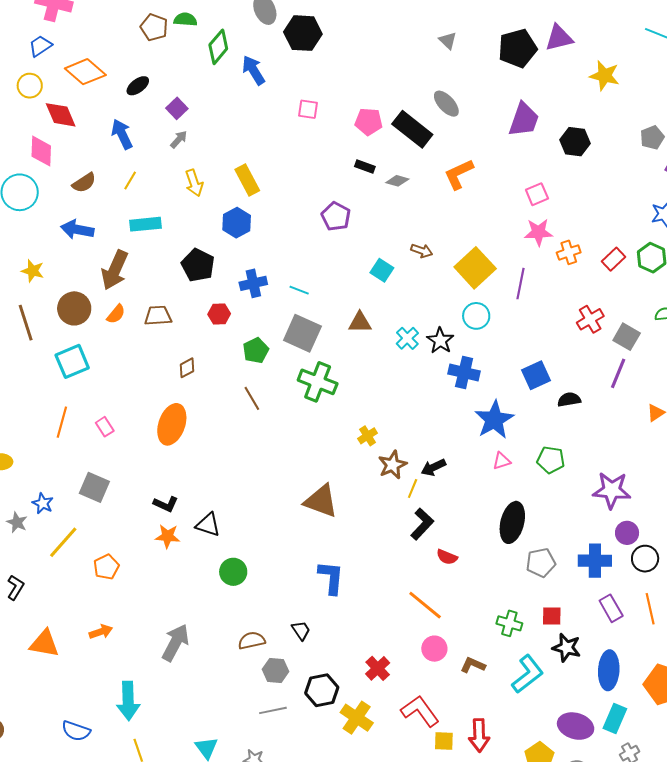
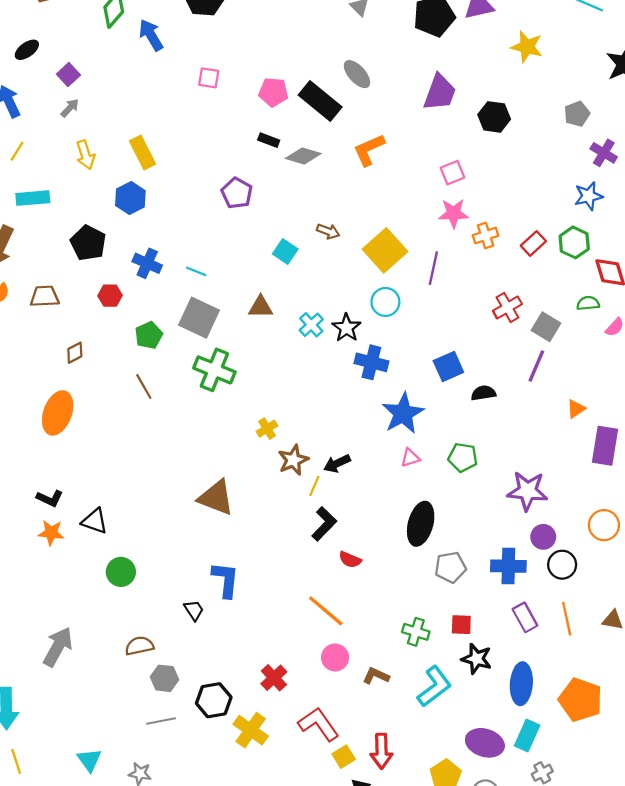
gray diamond: (397, 181) -> (303, 156), size x1.4
blue cross: (253, 283) -> (147, 263), turned 36
black trapezoid: (301, 630) -> (194, 610), moved
yellow square: (444, 741) -> (344, 757), turned -35

